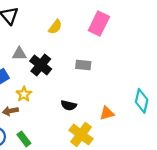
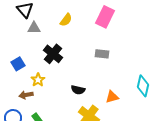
gray triangle: (19, 54) -> (34, 28), moved
gray rectangle: (83, 65) -> (102, 54), moved

